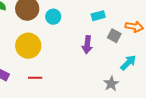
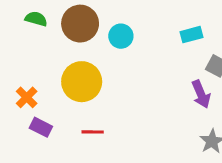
purple arrow: (87, 45) -> (201, 94), moved, turned -30

